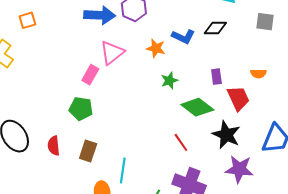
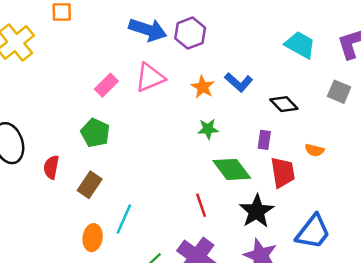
black diamond: (215, 28) -> (284, 104), moved, turned 30
pink rectangle: (90, 75) -> (106, 85), moved

